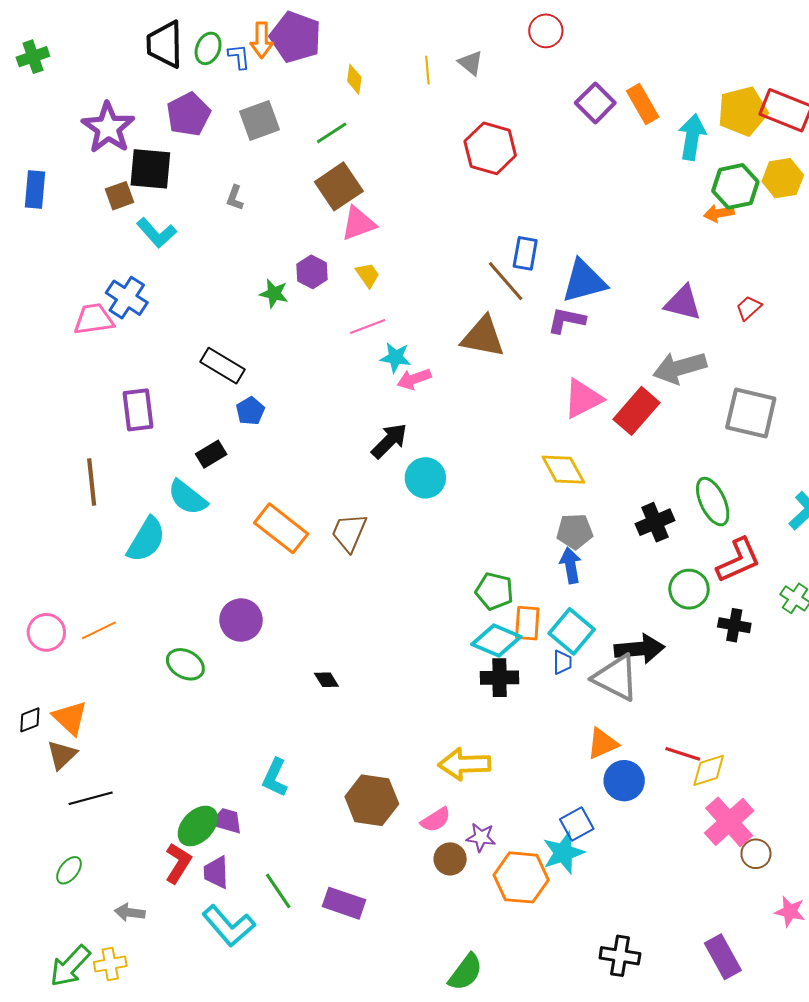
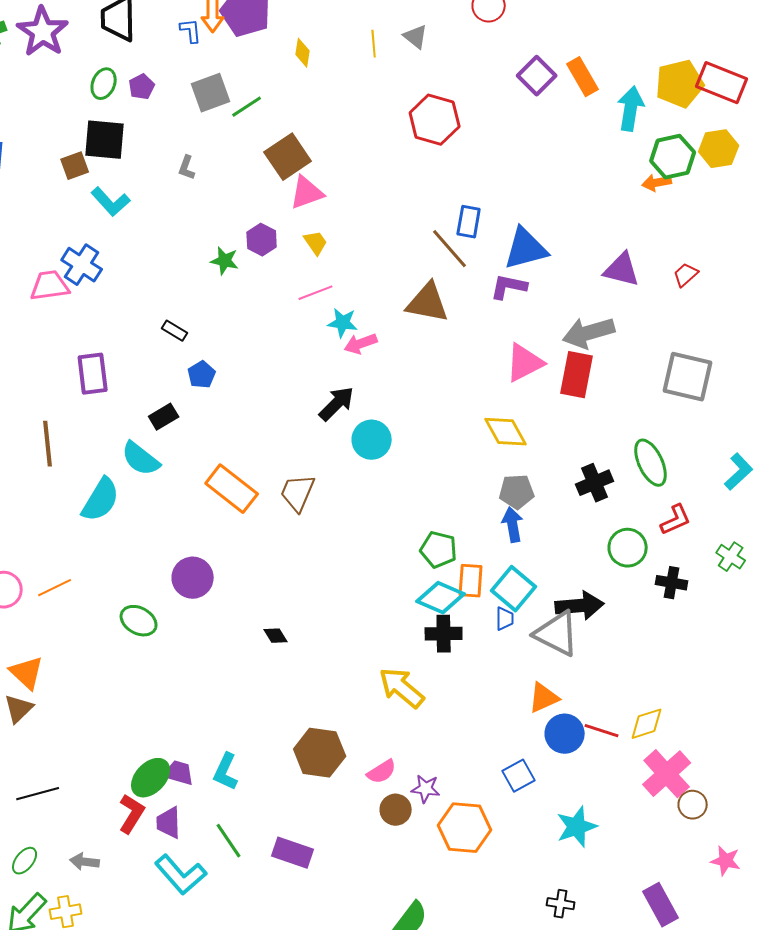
green ellipse: (208, 48) -> (104, 84), moved
purple pentagon: (188, 114) -> (142, 87), size x0.6
purple star: (108, 128) -> (43, 32), moved
green line: (332, 133) -> (247, 107), moved
black rectangle: (222, 366) -> (175, 331), size x0.6
gray arrow: (680, 368) -> (589, 333), moved
red rectangle: (636, 411) -> (577, 375), turned -30
red L-shape: (738, 560) -> (676, 520), size x0.7
red line: (683, 754) -> (602, 731), moved
yellow arrow: (464, 764) -> (402, 688), moved, turned 42
cyan L-shape: (275, 778) -> (226, 772), moved
black line: (91, 798) -> (38, 794), moved
cyan star: (563, 853) -> (577, 827), moved
green ellipse: (69, 870) -> (25, 861), moved
black cross: (620, 956) -> (561, 904), size x0.7

